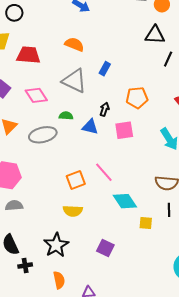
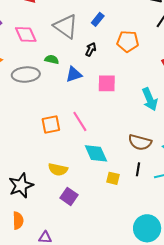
orange pentagon: (137, 98) -> (128, 41), moved
black arrow: (104, 109) -> (91, 49), moved
blue triangle: (90, 127) -> (74, 74), turned -42
yellow semicircle: (73, 211) -> (58, 169), moved

